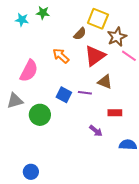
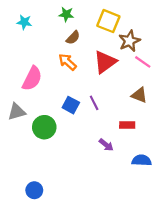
green star: (43, 13) -> (66, 14), moved
brown semicircle: (80, 34) -> (73, 38), moved
brown triangle: (105, 82) -> (139, 95), moved
purple line: (85, 93) -> (94, 103), turned 56

